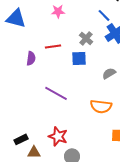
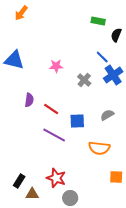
pink star: (58, 11) -> (56, 66), moved
red line: (53, 46) -> (51, 109), moved, turned 42
blue square: (79, 58) -> (77, 121), moved
black rectangle: (21, 139) -> (19, 181), turned -32

